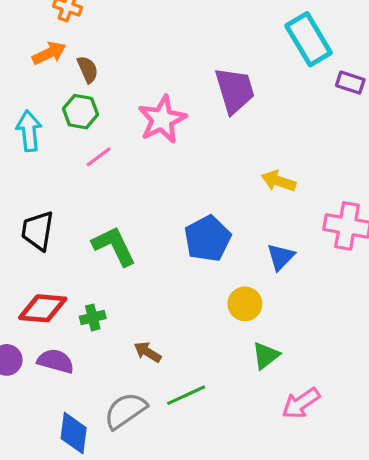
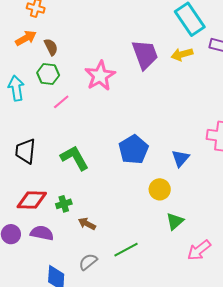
yellow arrow: (279, 181) -> (182, 54), moved, turned -30
brown arrow: (148, 352) -> (87, 224), moved
gray semicircle: (125, 411) -> (88, 262), size x0.7

